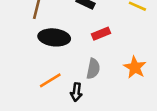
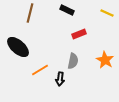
black ellipse: (54, 37) -> (18, 47), moved, turned 35

